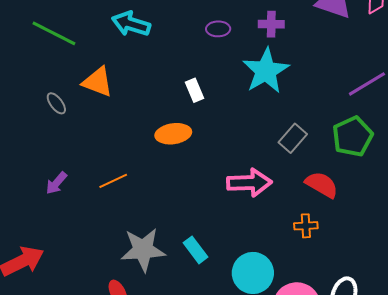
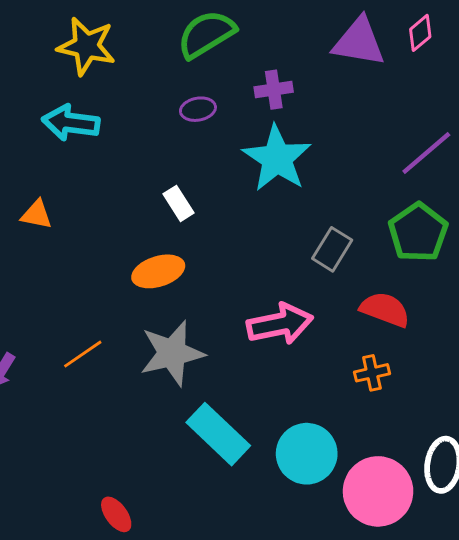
orange triangle: (98, 82) -> (37, 215), size x0.7
gray star: (143, 250) -> (172, 353), moved
cyan rectangle: (196, 250) -> (218, 434), size x1.6

